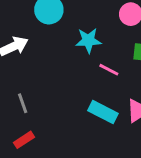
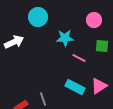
gray line: (23, 103) -> (43, 99), moved

